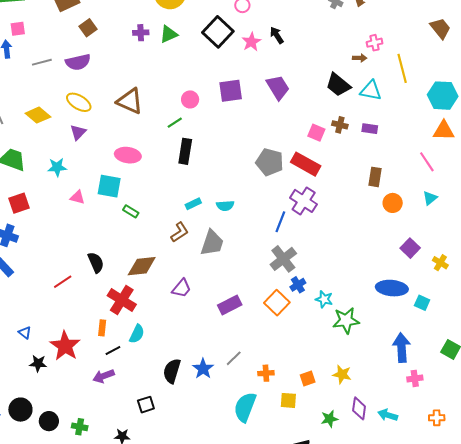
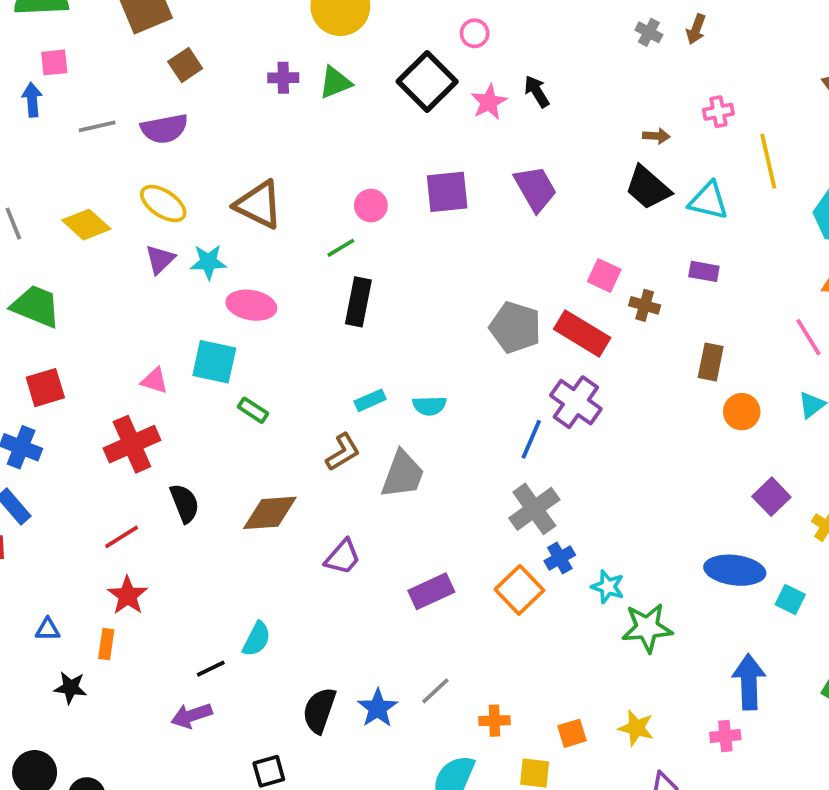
brown arrow: (360, 58) -> (656, 136), moved
brown cross: (340, 125) -> (645, 305), moved
cyan star: (57, 167) -> (208, 262), moved
red cross: (122, 300) -> (132, 444), moved, turned 32
orange rectangle: (102, 328) -> (106, 644), moved
blue triangle: (25, 333) -> (48, 629), turned -40
red star: (65, 346) -> (127, 595), moved, size x0.7
pink cross: (415, 378) -> (725, 736), moved

